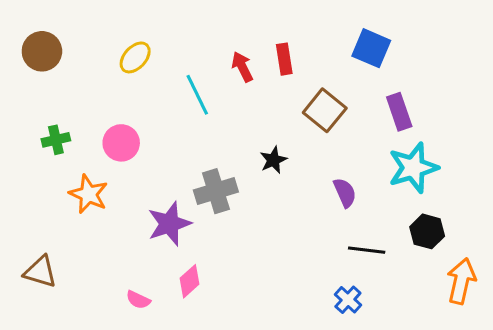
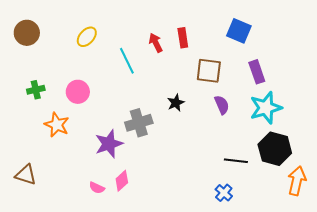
brown square: (325, 110) -> (209, 71), turned -32
purple semicircle: (345, 193) -> (222, 105), moved
black hexagon: (427, 231) -> (275, 149), size x1.5
pink semicircle: (138, 300) -> (97, 188), moved

